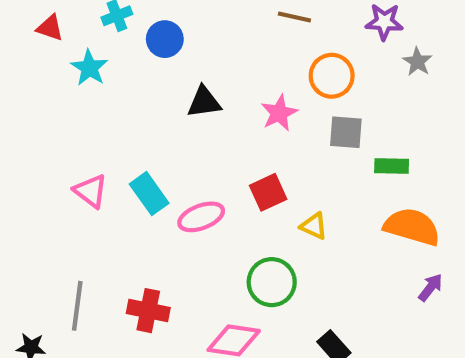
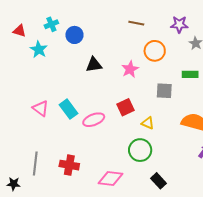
gray square: (346, 132) -> (164, 91), moved
green rectangle: (392, 166) -> (190, 74), moved
green circle: (272, 282) -> (140, 150), moved

